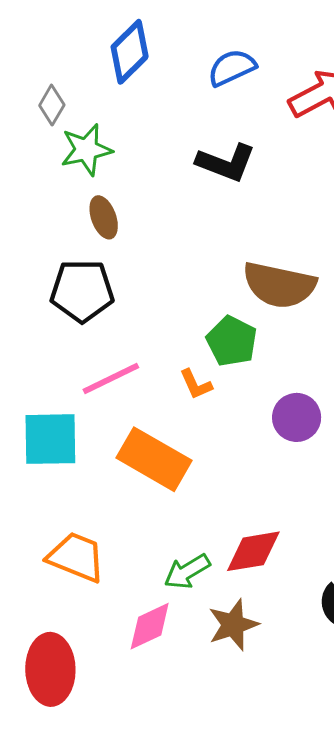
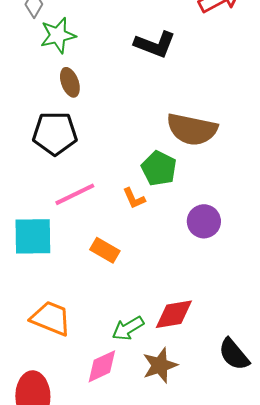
orange rectangle: (154, 459) -> (105, 250), size x0.6

